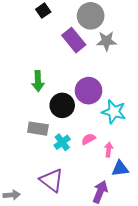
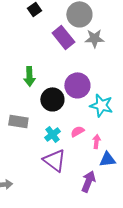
gray rectangle: (38, 129) -> (18, 121), moved
purple triangle: (52, 180) -> (54, 160), moved

